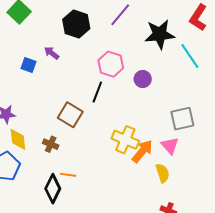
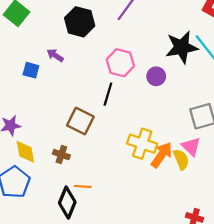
black star: (160, 34) -> (182, 47), moved
yellow semicircle: (163, 173) -> (181, 159), moved

